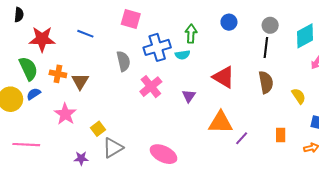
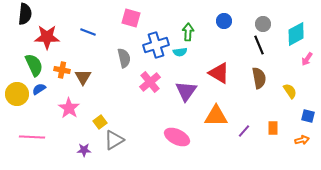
black semicircle: (19, 15) -> (25, 14), size x1.5
black line: (266, 47) -> (259, 45), turned -30
purple triangle: (189, 96) -> (186, 91), size x1.6
purple line: (242, 138) -> (244, 131), moved
pink ellipse: (163, 154) -> (177, 137), moved

